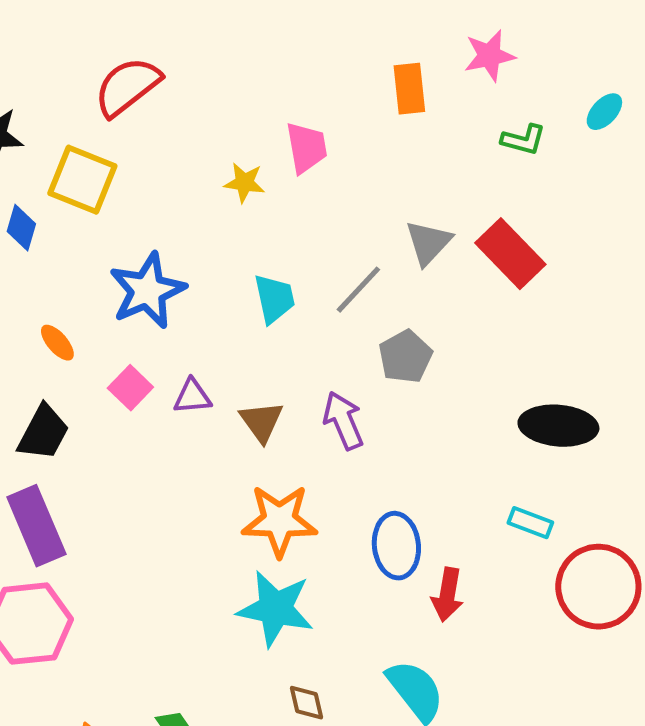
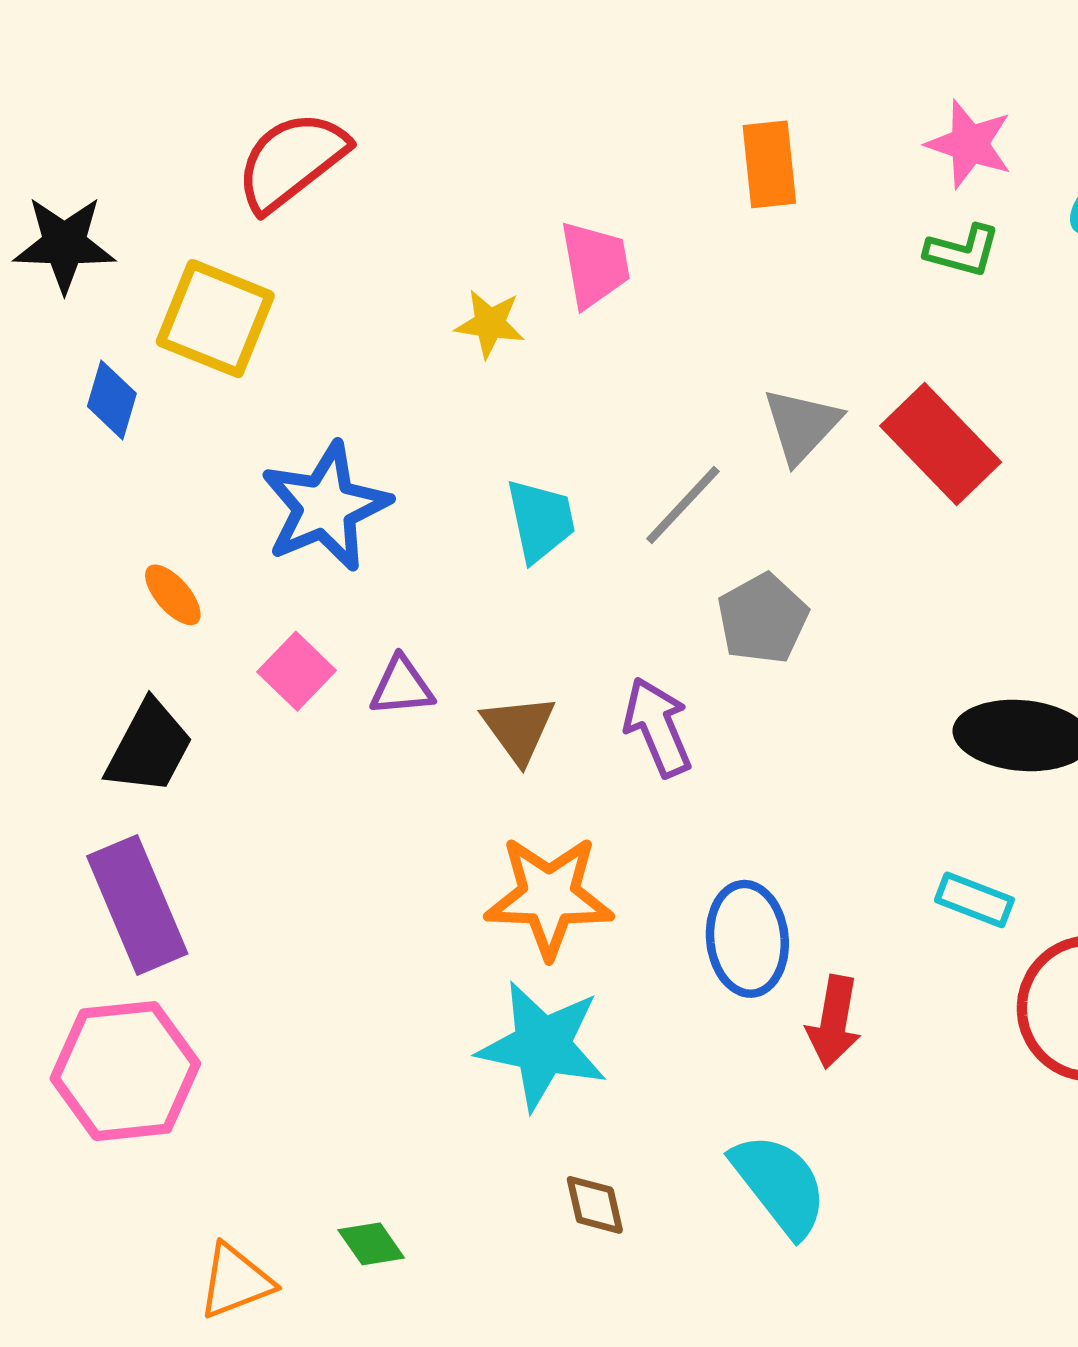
pink star: (489, 56) -> (969, 144), moved, turned 30

